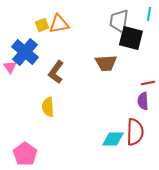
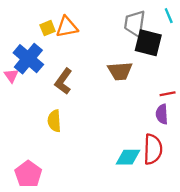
cyan line: (149, 14) -> (169, 16), turned -32

